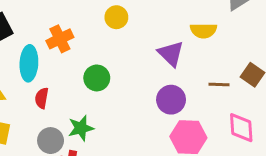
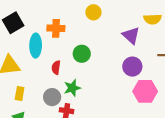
orange cross: (60, 39) -> (56, 28), turned 30
red semicircle: (42, 98) -> (56, 68), moved

